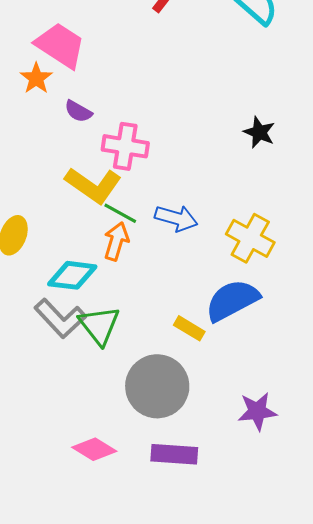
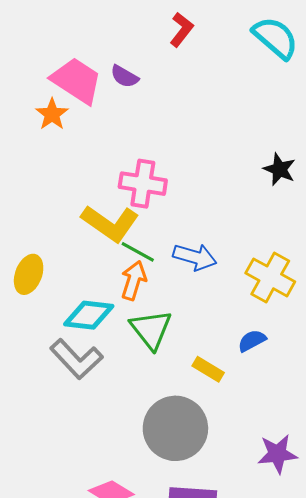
purple semicircle: (78, 111) -> (124, 76), moved
blue semicircle: (232, 300) -> (252, 341), size x0.5
green triangle: (99, 325) -> (151, 329), moved

